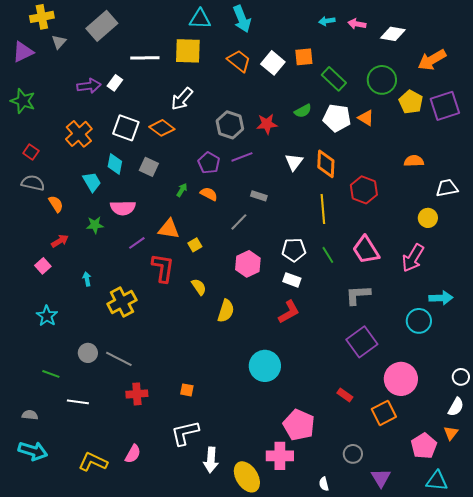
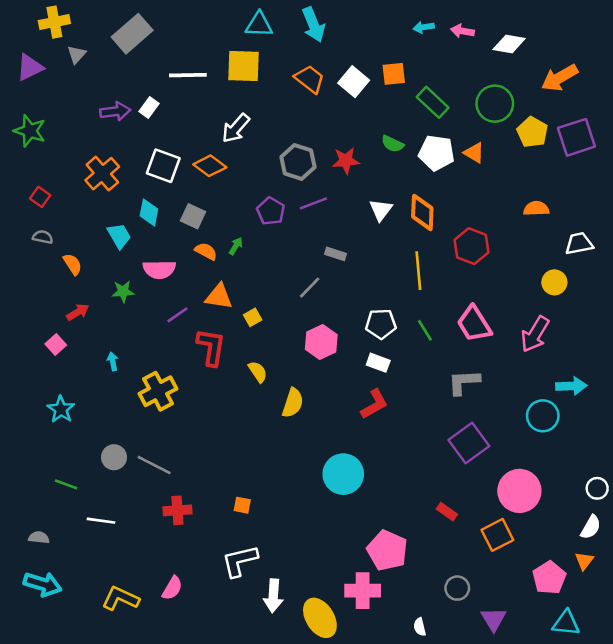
green semicircle: (303, 111) -> (392, 144), turned 54
gray semicircle: (33, 183) -> (43, 237), size x0.7
orange semicircle: (209, 194) -> (206, 251), moved

